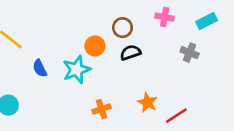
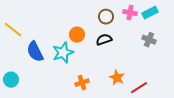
cyan rectangle: (207, 21) -> (150, 13), moved
brown circle: (123, 28) -> (106, 17), moved
blue semicircle: (40, 68) -> (35, 52), size x1.5

